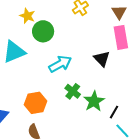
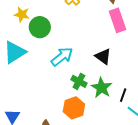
black triangle: (102, 59) -> (103, 57), moved
orange hexagon: (36, 103) -> (74, 108), moved

